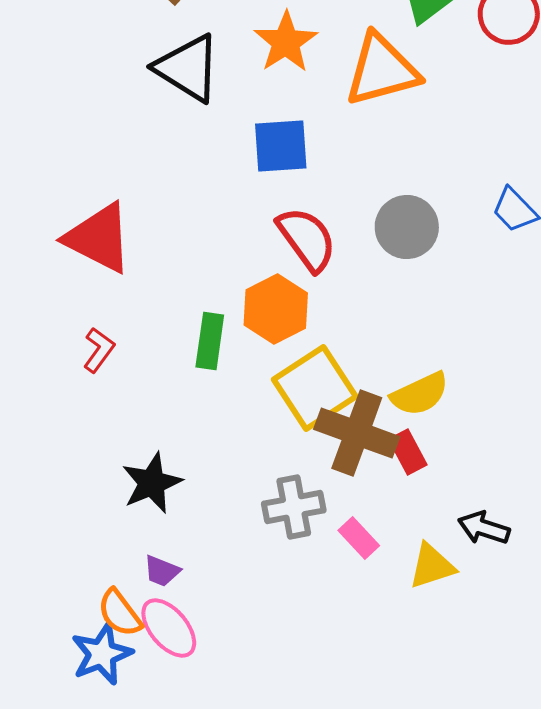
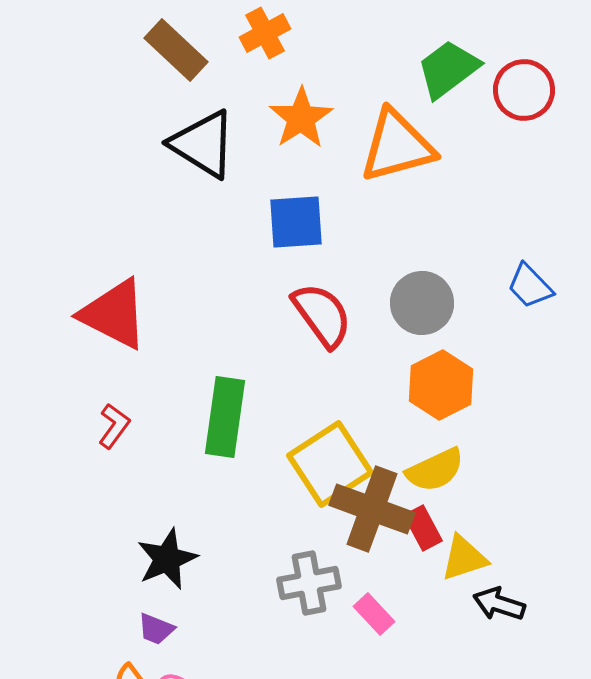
orange hexagon: (276, 309) -> (441, 385), moved
green rectangle: (210, 341) -> (225, 417), size x1.4
yellow triangle: (432, 566) -> (464, 558), moved
purple trapezoid: (162, 571) -> (156, 629), moved

